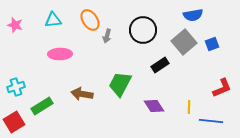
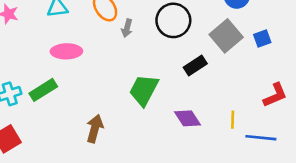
brown arrow: (82, 94) -> (95, 129), moved, turned 95
green rectangle: (42, 106) -> (43, 90), moved

